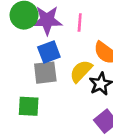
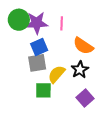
yellow semicircle: (81, 71) -> (56, 74), moved
green square: (29, 106) -> (43, 90), moved

